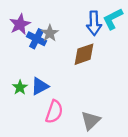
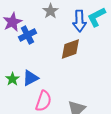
gray star: (50, 33) -> (50, 11), moved
blue cross: (36, 39) -> (27, 35), turned 36

